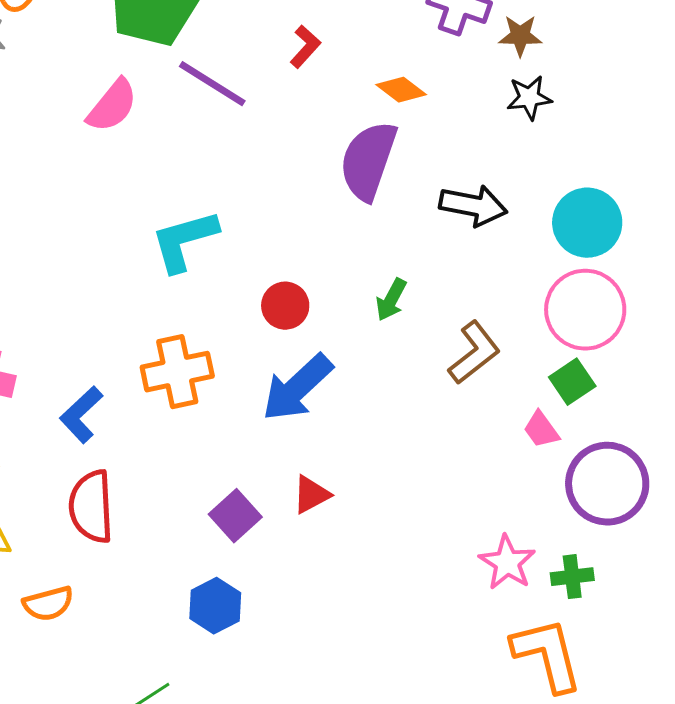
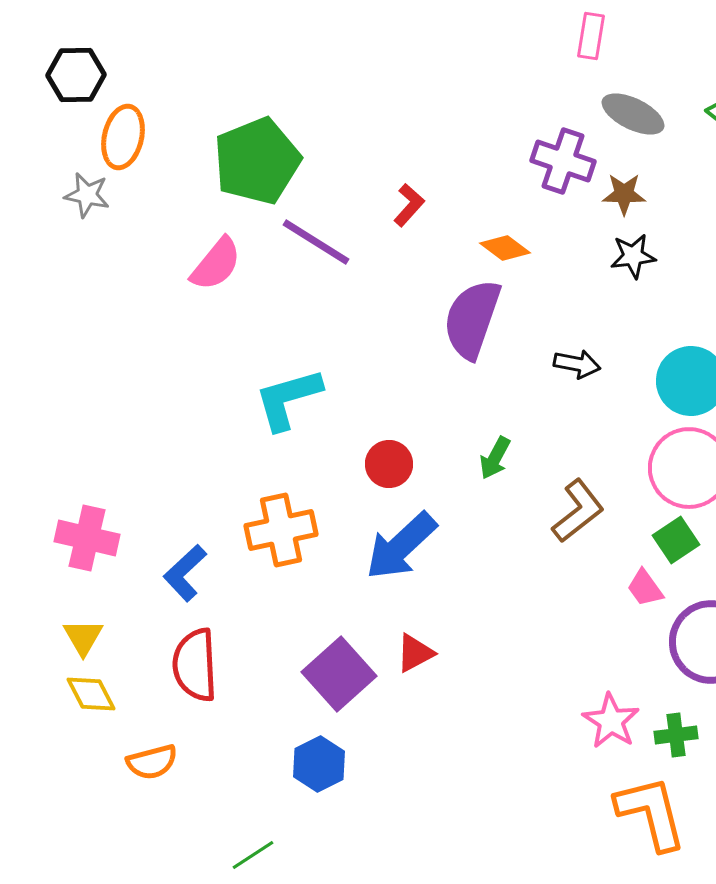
black arrow: (473, 206) -> (577, 364), size x0.7
purple square: (235, 516) -> (339, 674), size x1.4

